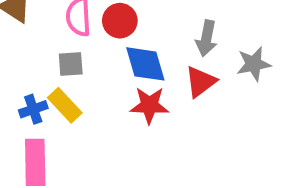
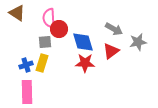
red circle: (120, 21) -> (59, 29), moved
gray arrow: (206, 38) -> (114, 29), turned -72
yellow rectangle: (65, 105) -> (42, 63), turned 60

